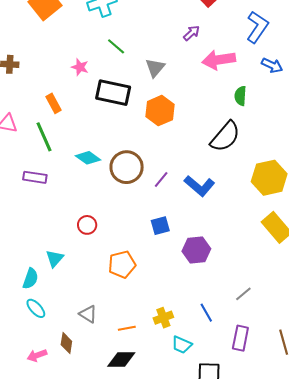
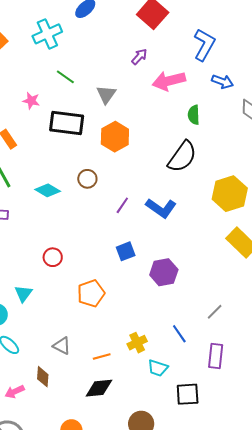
brown circle: (127, 167) -> (87, 179), moved, size x0.6

